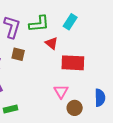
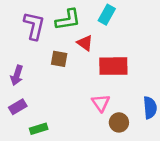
brown square: (18, 54) -> (59, 59), moved

